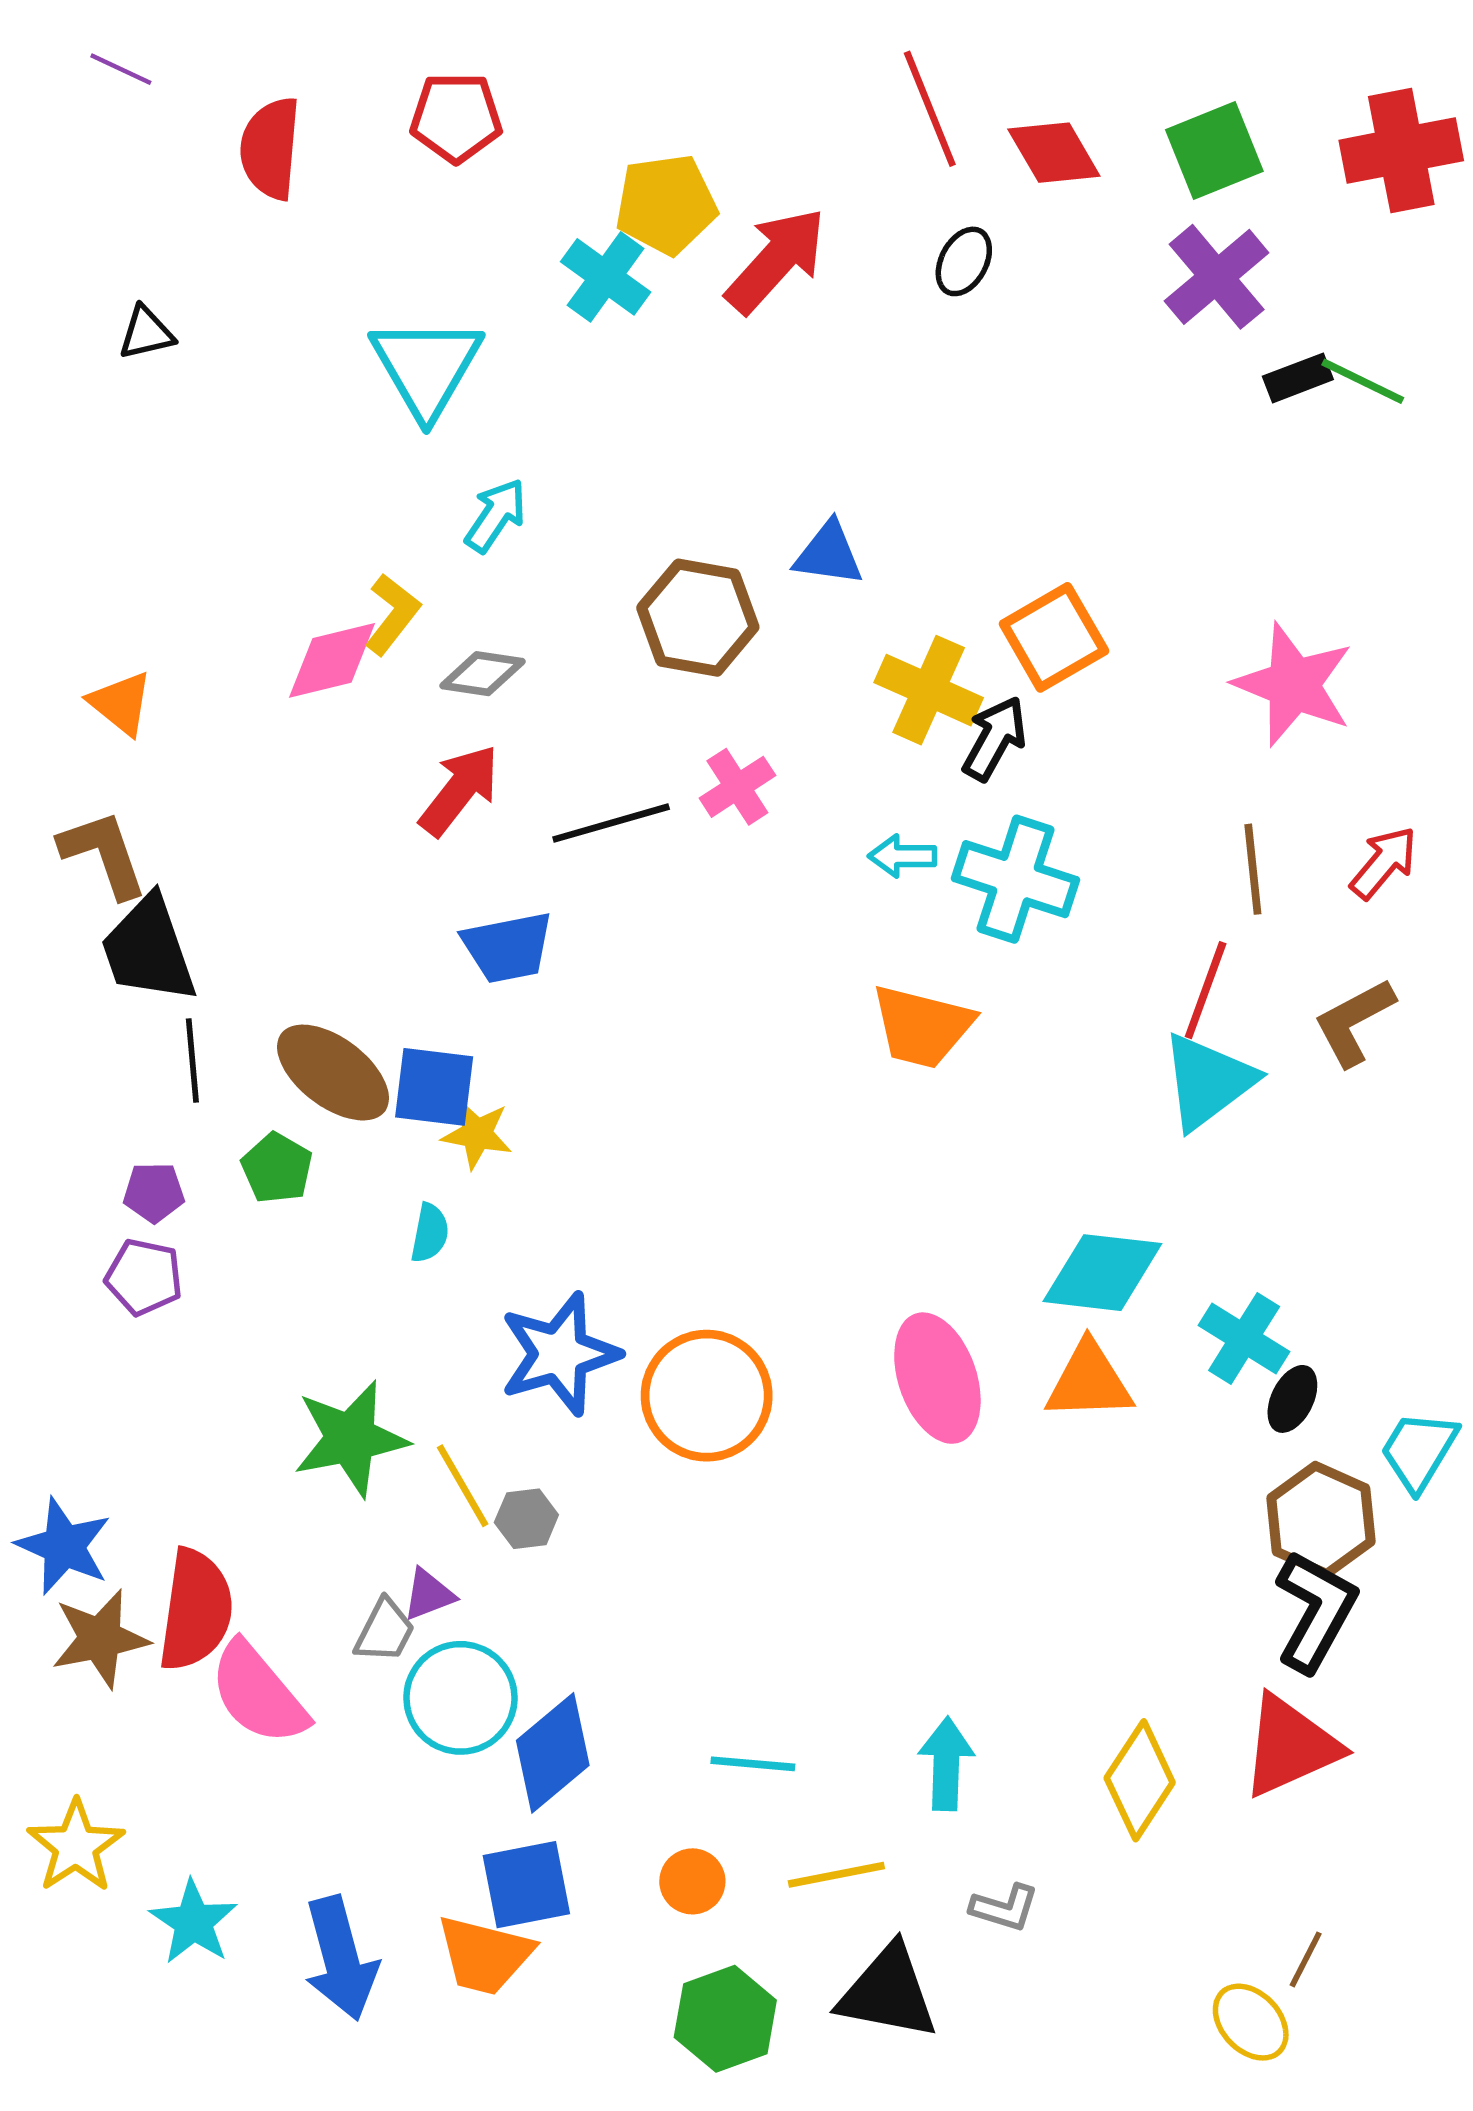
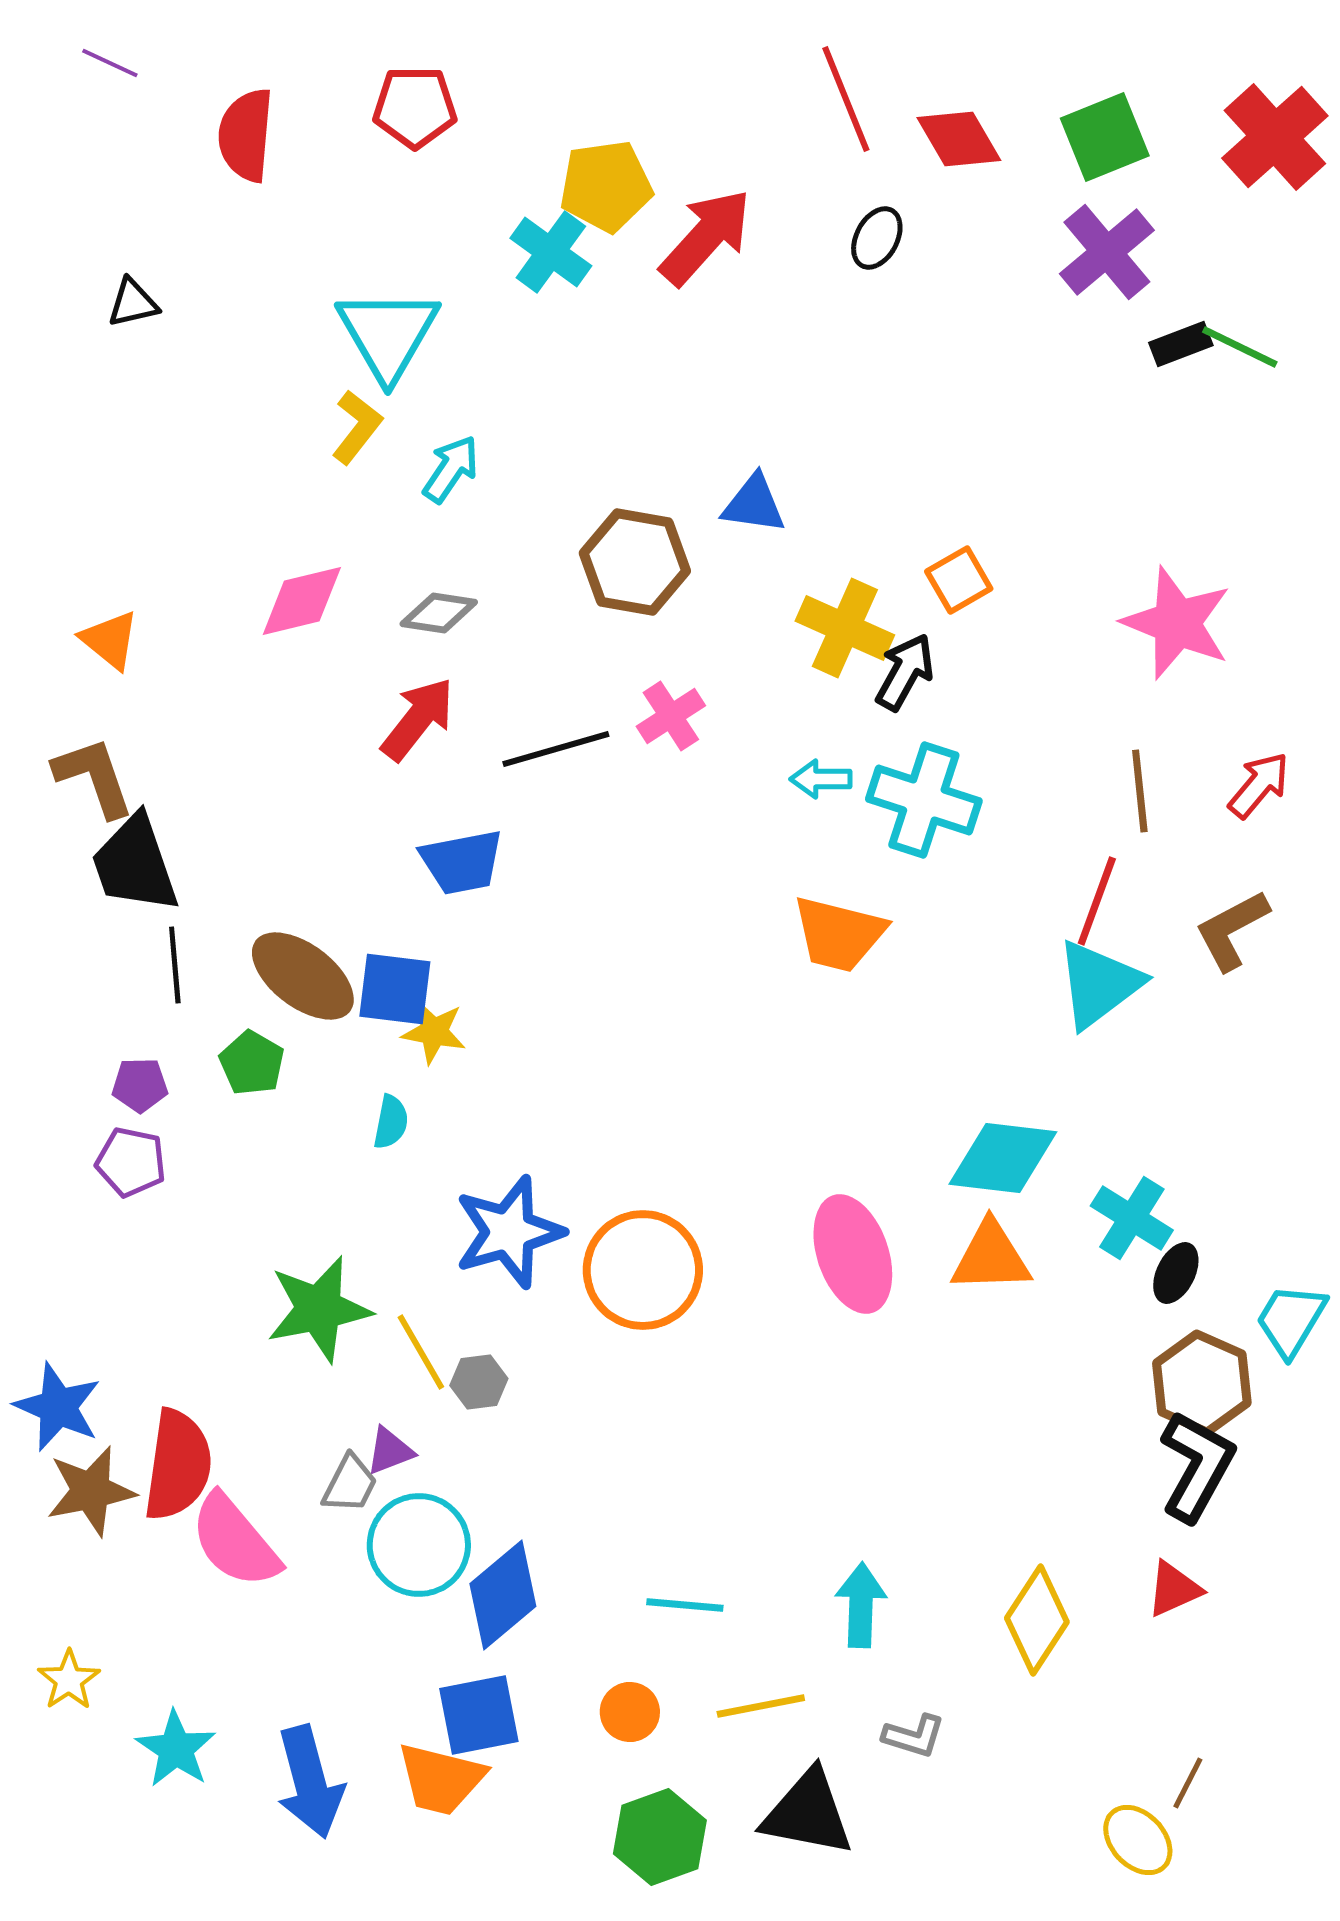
red cross: (1401, 150) -> (1275, 137), turned -31
yellow L-shape: (392, 614) -> (357, 427), moved
orange square: (1054, 637) -> (959, 580), size x0.7
red triangle: (1290, 1746) -> (1174, 1589), size x0.6
yellow star: (76, 1846) -> (69, 1680), size x0.7

